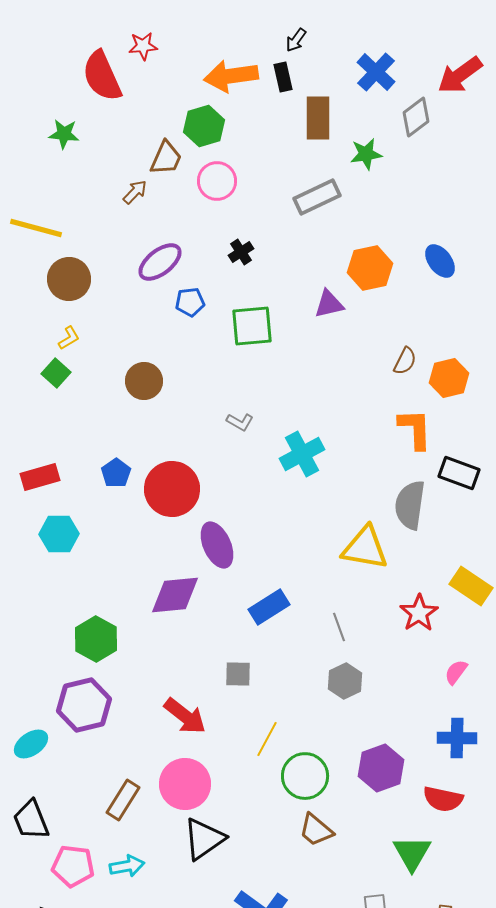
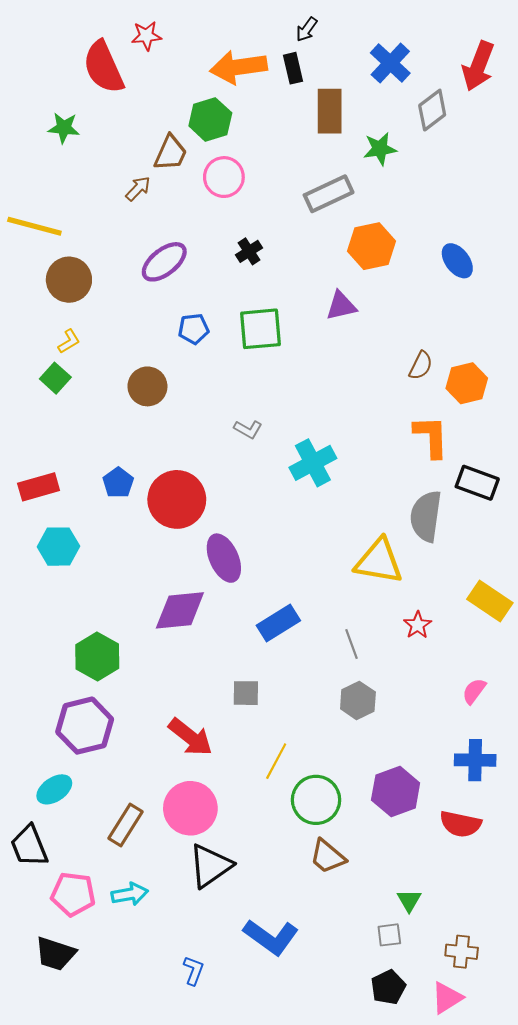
red arrow: (460, 75) -> (478, 66), turned -33
orange hexagon: (370, 268) -> (371, 246), moved
blue pentagon: (190, 302) -> (194, 329), moved
red star: (419, 613) -> (418, 625), moved, size x0.7
cyan ellipse: (31, 744) -> (54, 789), moved
green triangle: (412, 853) -> (409, 900), moved, size x0.6

